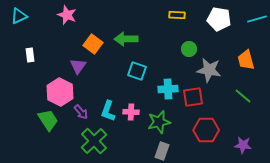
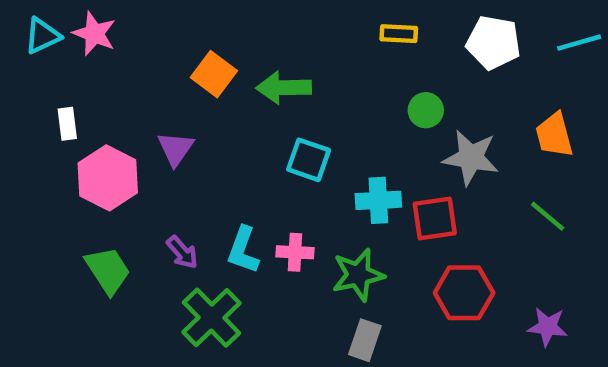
pink star: (67, 15) -> (94, 34), moved
orange square: (93, 44) -> (214, 74), moved
pink hexagon: (60, 92) -> (108, 178), moved

